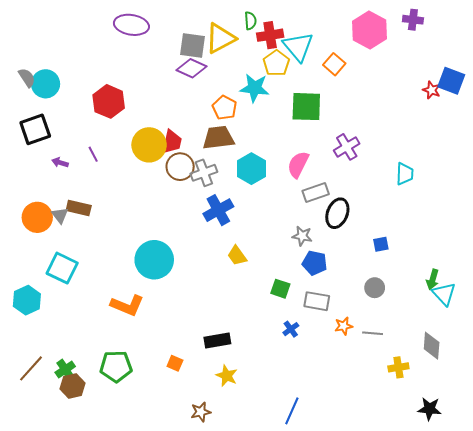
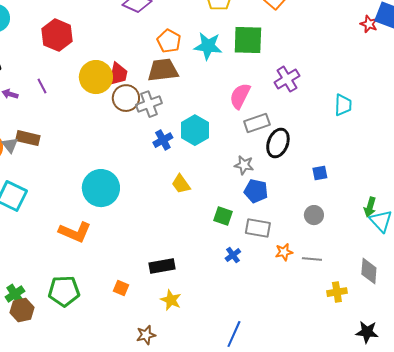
cyan star: (255, 88) -> (208, 46), moved
cyan hexagon: (251, 169) -> (195, 130), moved
blue cross: (218, 210) -> (163, 140), size x0.7

